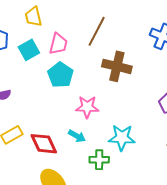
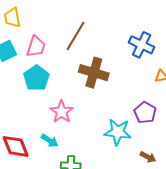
pink star: (87, 107) -> (62, 112), turned 30
cyan star: (122, 138) -> (118, 132), moved

